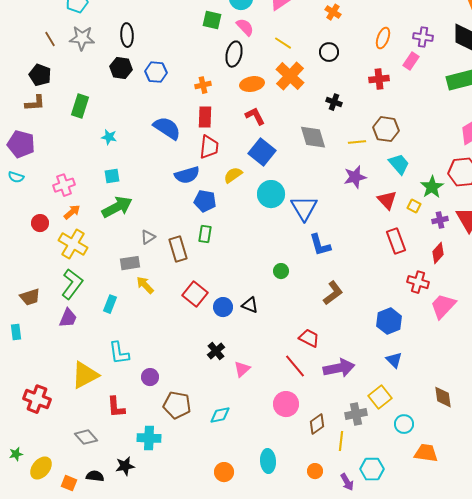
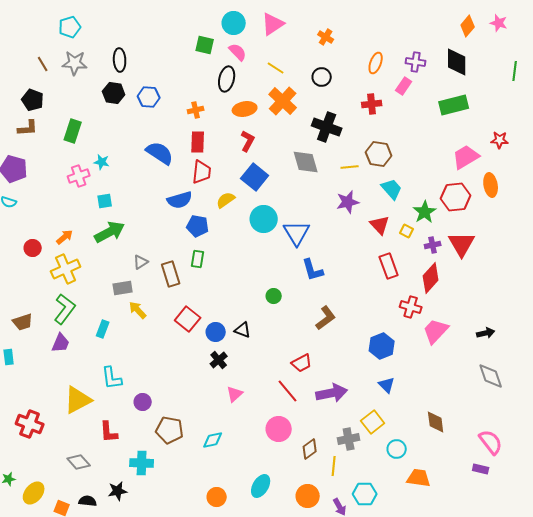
black cross: (334, 102) -> (327, 127), size x1.8
red L-shape: (255, 116) -> (248, 141), turned 55
pink cross: (64, 185) -> (79, 176), moved
yellow cross: (73, 244) -> (66, 269), turned 36
red diamond: (438, 253) -> (431, 278), size x1.4
red trapezoid: (309, 338) -> (302, 363), turned 125
black cross: (216, 351) -> (219, 360), moved
cyan ellipse: (268, 461) -> (261, 486), turned 35
orange circle: (315, 471) -> (308, 496), size x1.5

